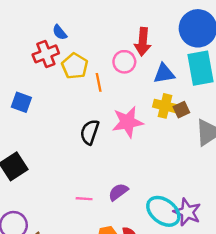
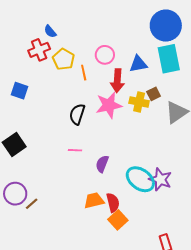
red arrow: (143, 42) -> (117, 81), moved
yellow cross: (165, 106) -> (139, 102), moved
purple semicircle: (118, 192) -> (102, 164), turned -30
pink line: (84, 199) -> (75, 150), moved

